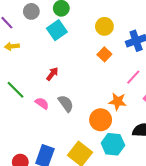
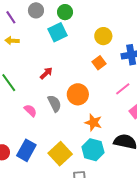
orange star: (118, 102) -> (93, 123), moved
pink semicircle: (42, 103) -> (30, 111), moved
orange circle: (101, 120) -> (78, 94), moved

